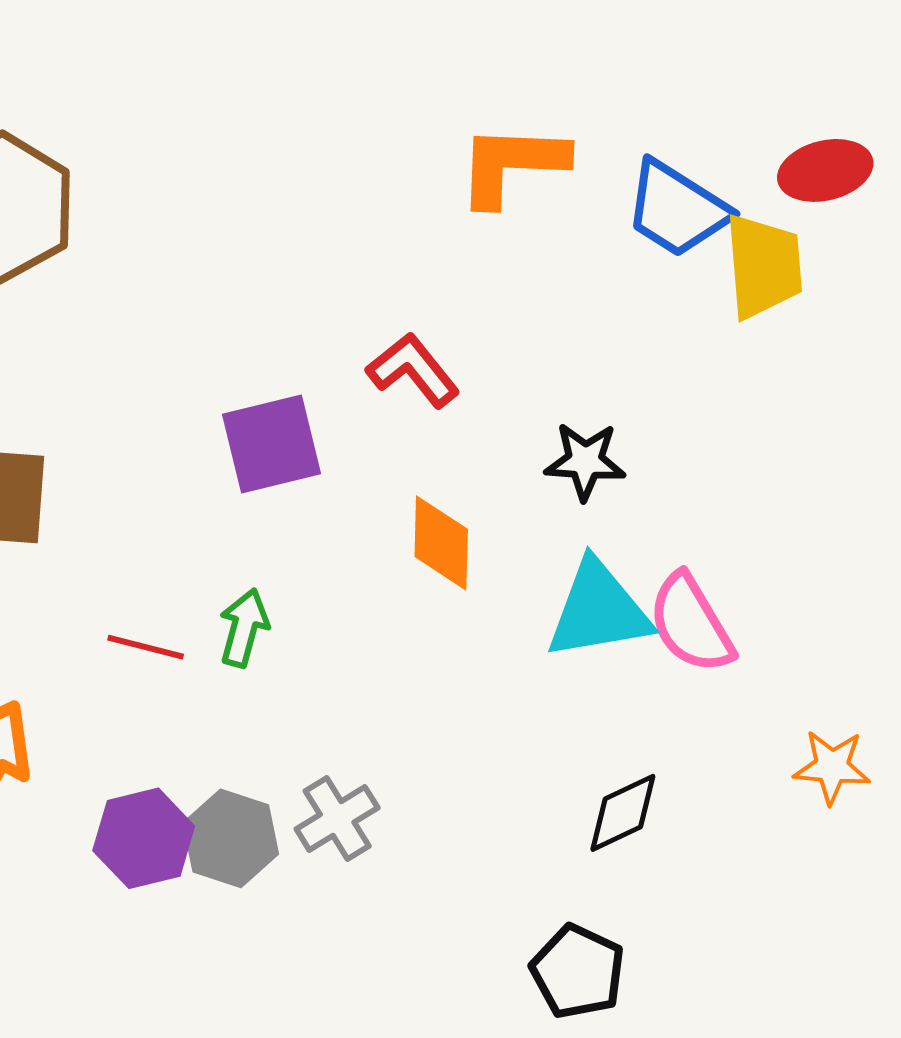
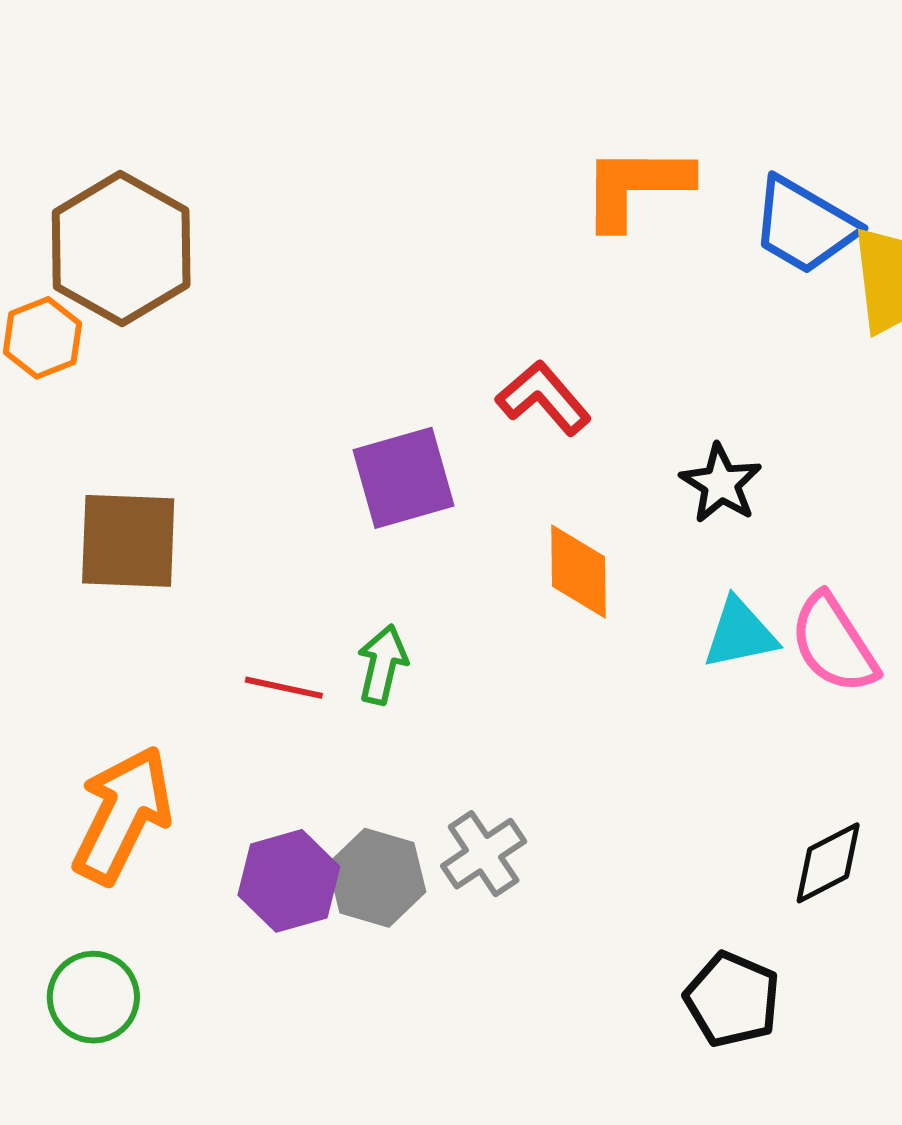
black star: (585, 461) -> (721, 484), turned 30
cyan triangle: (599, 610) -> (740, 634), size x0.7
black diamond: (623, 813) -> (828, 863), moved

